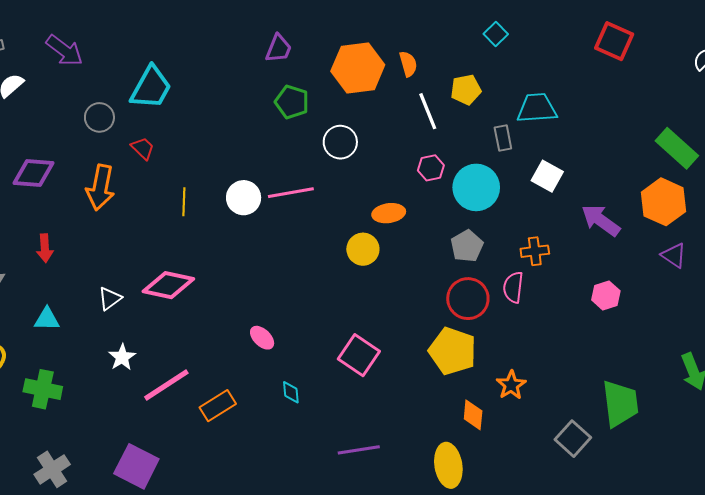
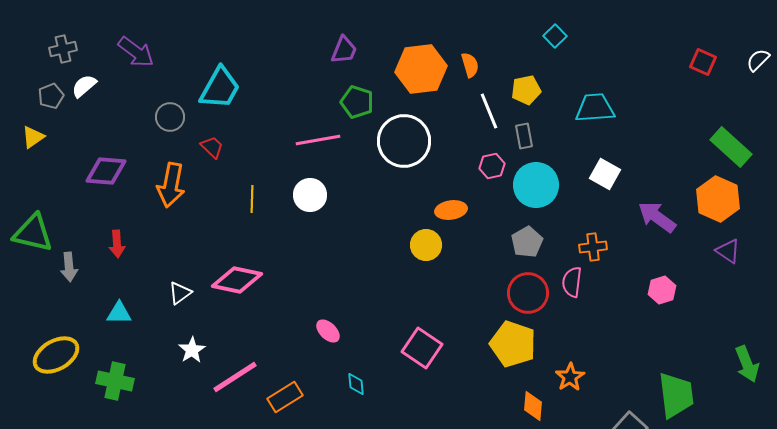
red square: (614, 41) -> (703, 62), moved, size x0.7
gray rectangle: (503, 138) -> (524, 136), moved
white circle: (340, 142) -> (404, 141), size x1.6
pink line: (291, 193) -> (318, 140), moved

